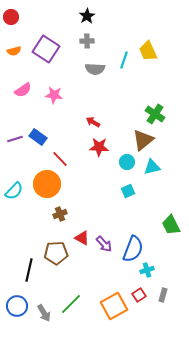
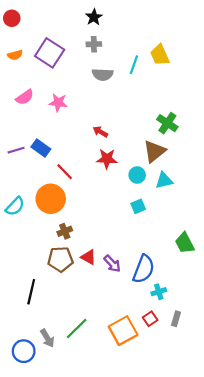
brown pentagon: (56, 253) -> (60, 259), moved
blue circle: (17, 306) -> (24, 351), moved

